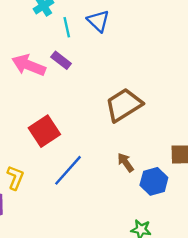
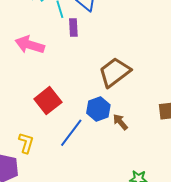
purple rectangle: (61, 60) -> (73, 28), moved, turned 54
blue hexagon: (154, 181) -> (98, 109), moved

